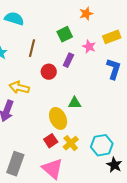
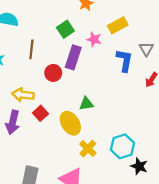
purple rectangle: (68, 60) -> (73, 57), size x1.5
red square: (51, 141) -> (41, 113), moved

